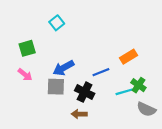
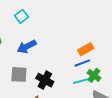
blue arrow: (64, 68) -> (27, 47), moved
blue line: (101, 72) -> (82, 63), moved

